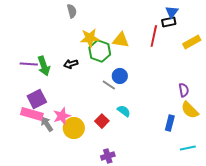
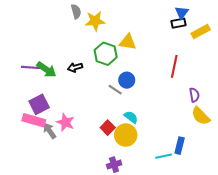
red line: (154, 36) -> (174, 66), moved
yellow star: (90, 38) -> (95, 21), moved
yellow rectangle: (192, 42) -> (201, 32), moved
green arrow: (44, 66) -> (46, 70), turned -36
pink star: (62, 116) -> (65, 122), turned -30
blue rectangle: (170, 123) -> (180, 146), moved
yellow circle: (74, 128) -> (126, 135), moved
cyan line: (188, 148) -> (164, 156), moved

